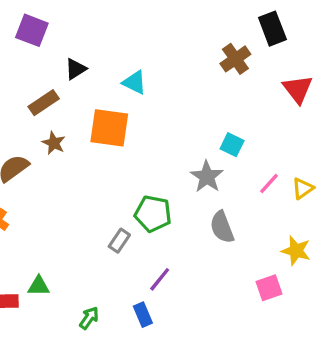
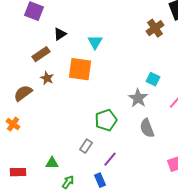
cyan triangle: (134, 82) -> (95, 42), turned 35
green pentagon: (153, 214) -> (106, 120), turned -30
gray rectangle: (119, 241) -> (86, 146), moved
green triangle: (39, 286) -> (52, 163), moved

